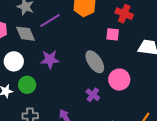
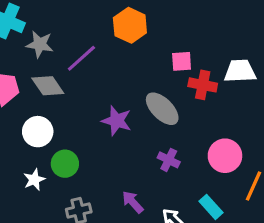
red cross: (124, 14) -> (203, 85), moved
purple star: (50, 59) -> (117, 121), moved, turned 30
pink circle: (119, 80) -> (225, 156), moved

